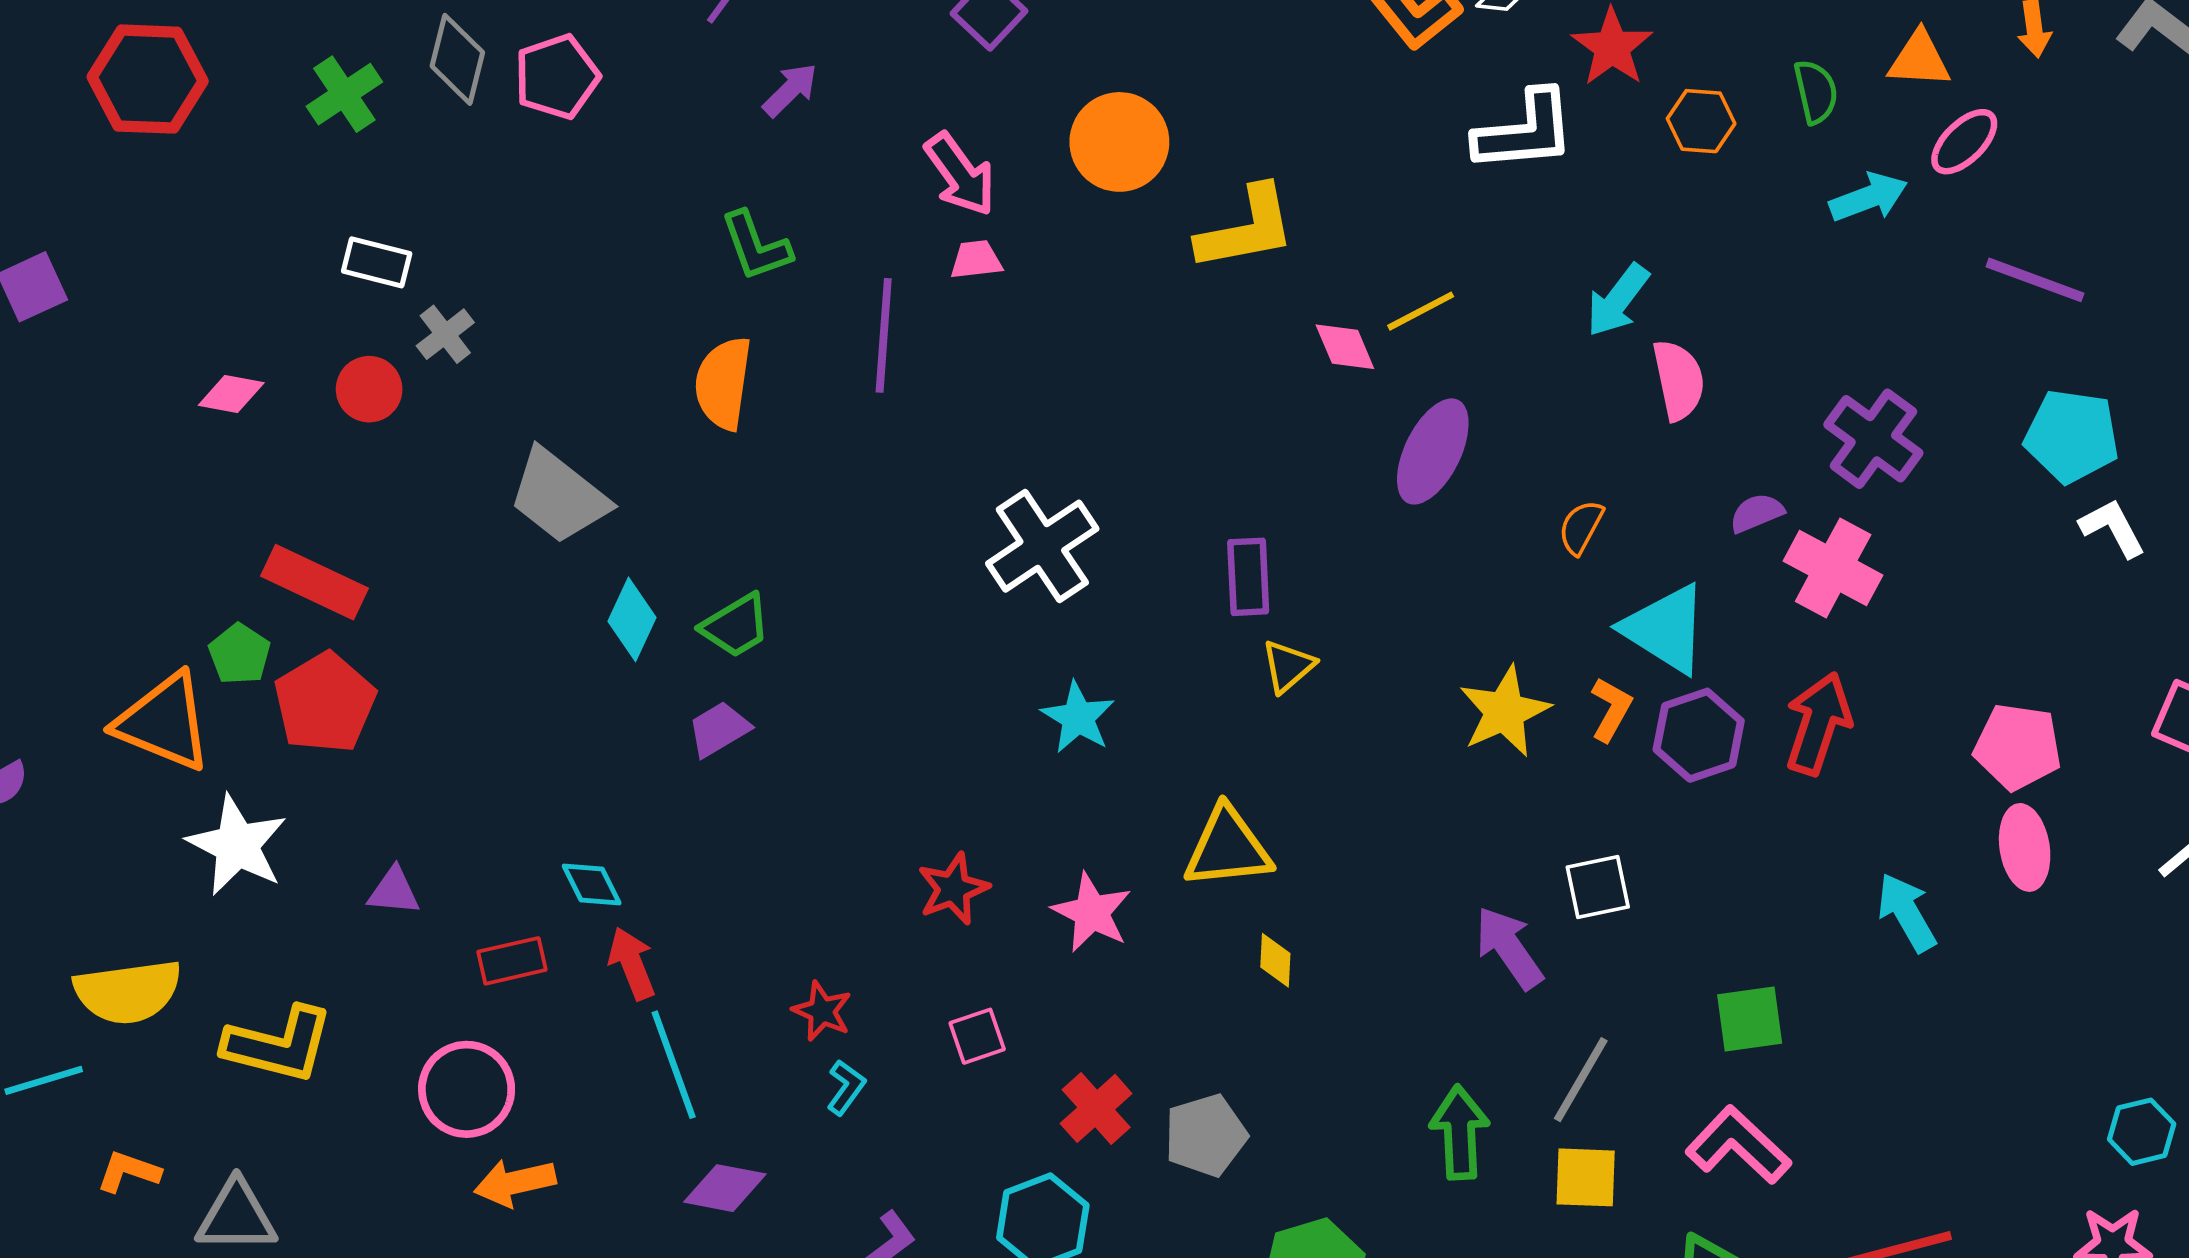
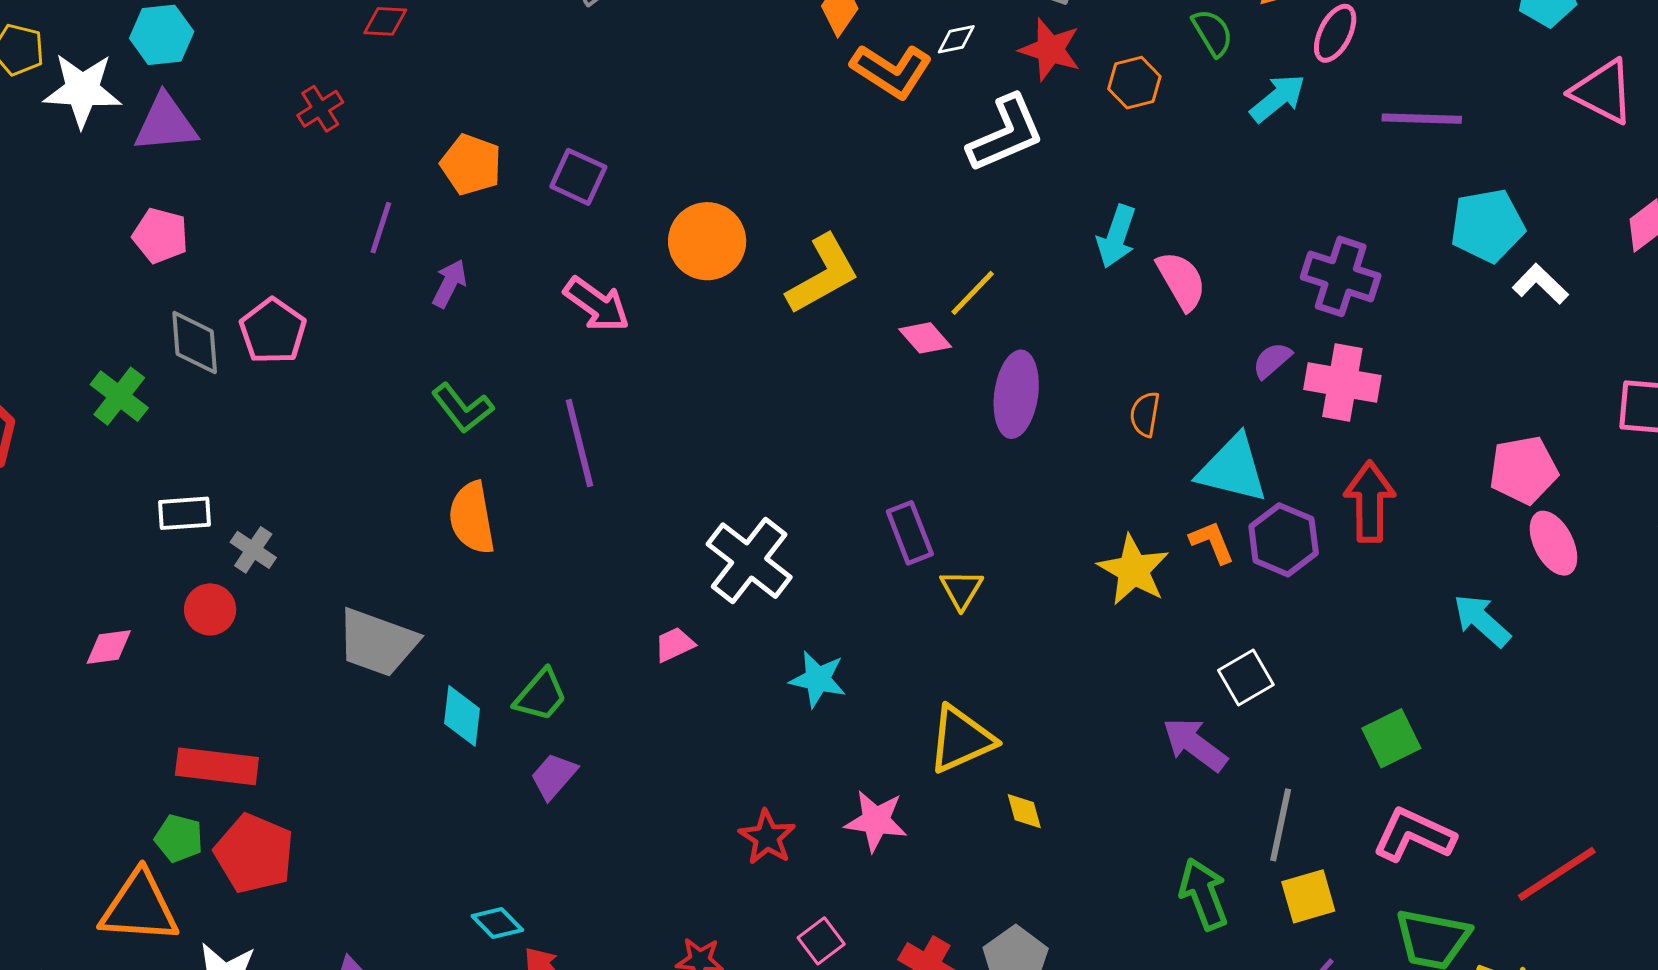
pink trapezoid: (976, 260) -> (674, 644), moved
orange L-shape: (1611, 709) -> (1212, 542), turned -33

